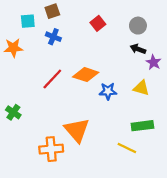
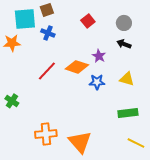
cyan square: (28, 21) -> (25, 19), size x1.6
purple star: (154, 62) -> (99, 56), moved
orange triangle: (77, 130) -> (80, 142), moved
yellow line: (127, 148) -> (136, 143), moved

